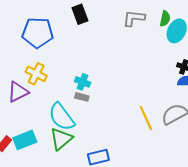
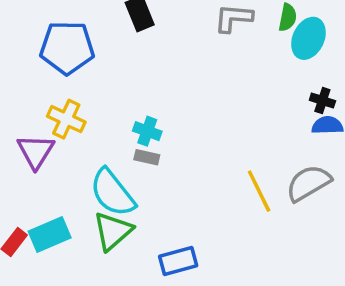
purple triangle: (18, 92) -> (36, 151), turned -30

